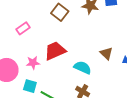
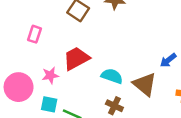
pink rectangle: (23, 28) -> (35, 34), turned -32
brown triangle: (106, 53) -> (145, 84), moved, size x1.5

